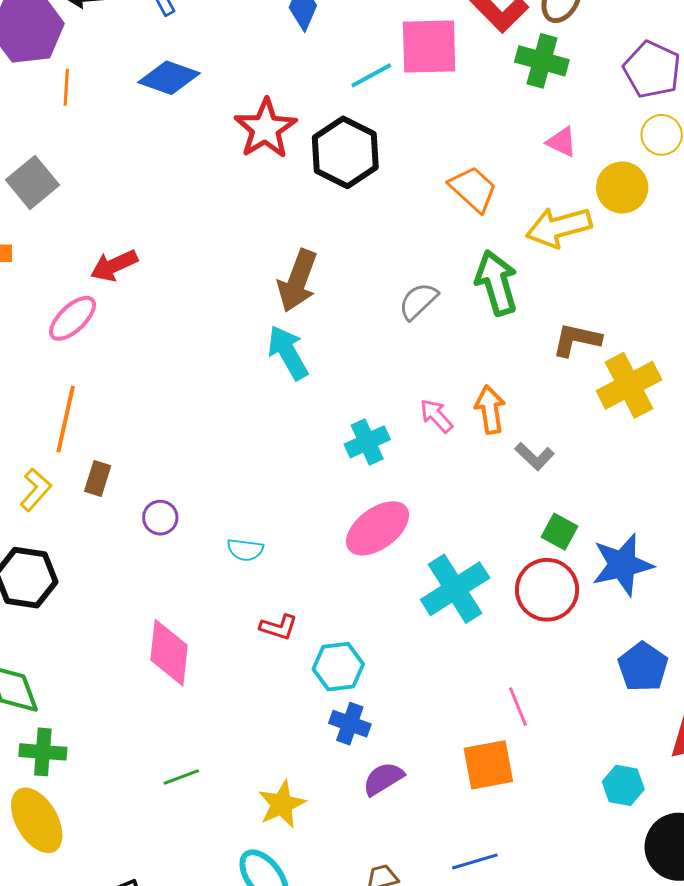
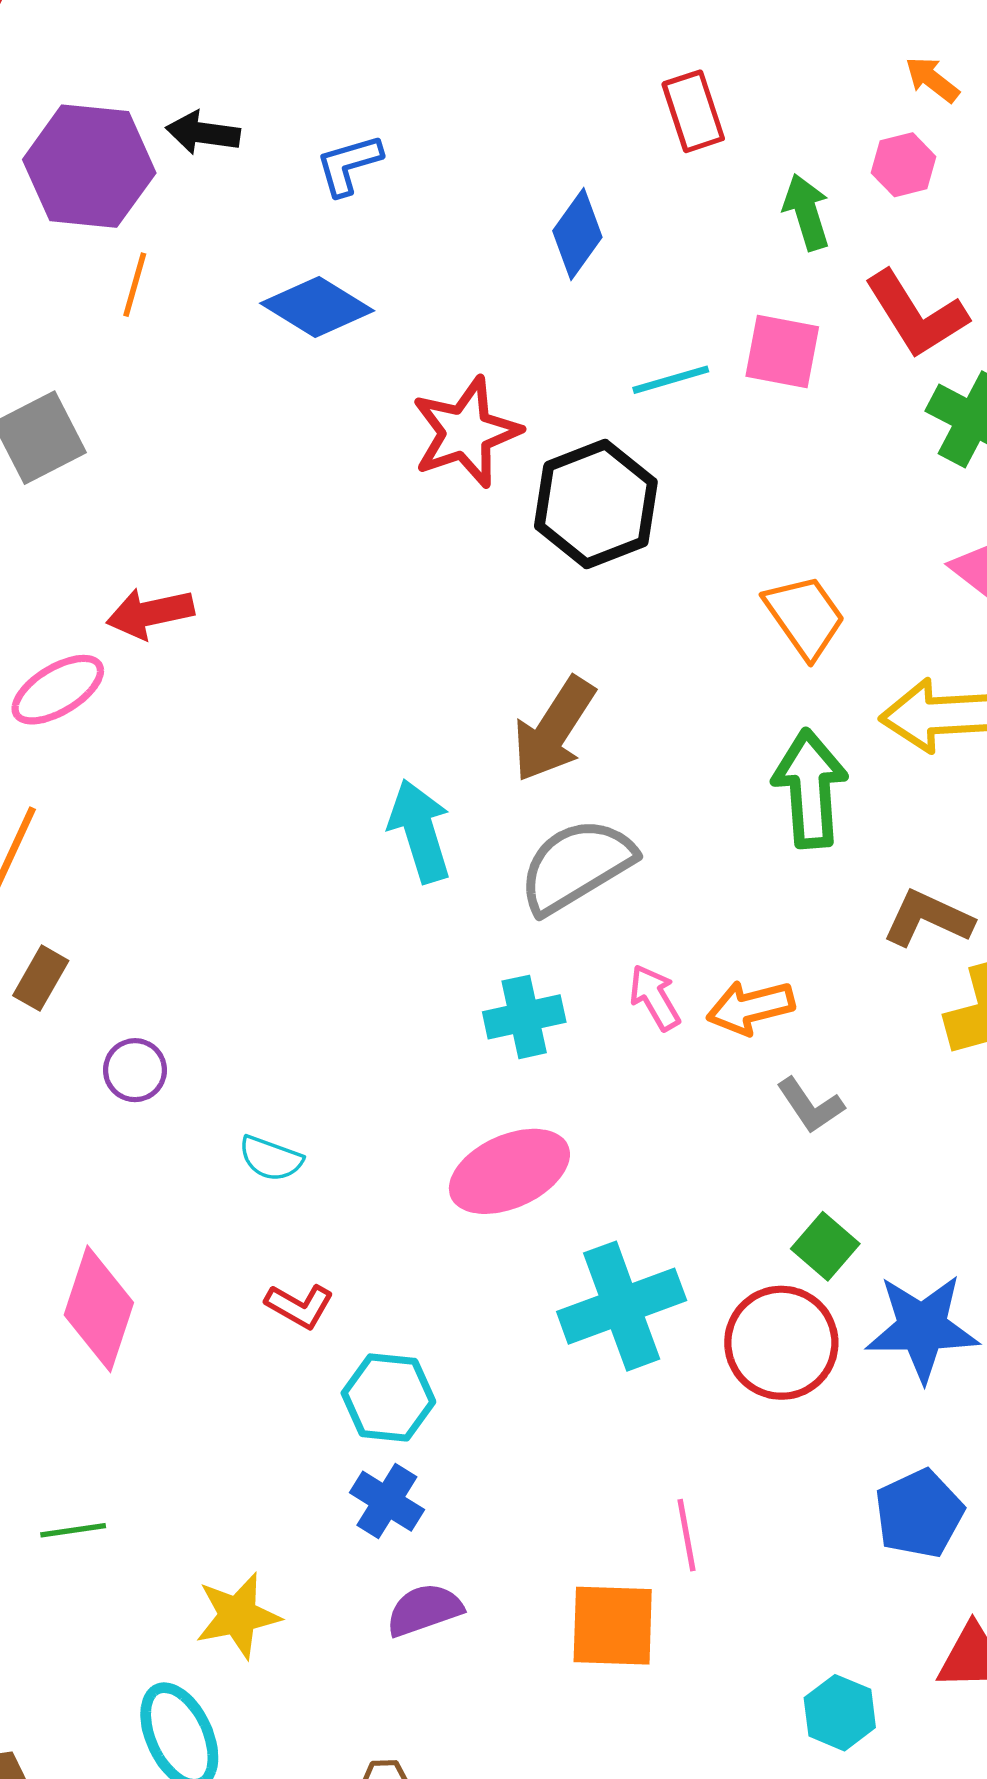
pink square: (429, 46) -> (782, 351), size x0.7
brown arrow: (298, 281) -> (554, 730), moved
gray semicircle: (418, 301) -> (576, 866), moved, size x1.6
orange arrow: (490, 410) -> (750, 1007), turned -108

